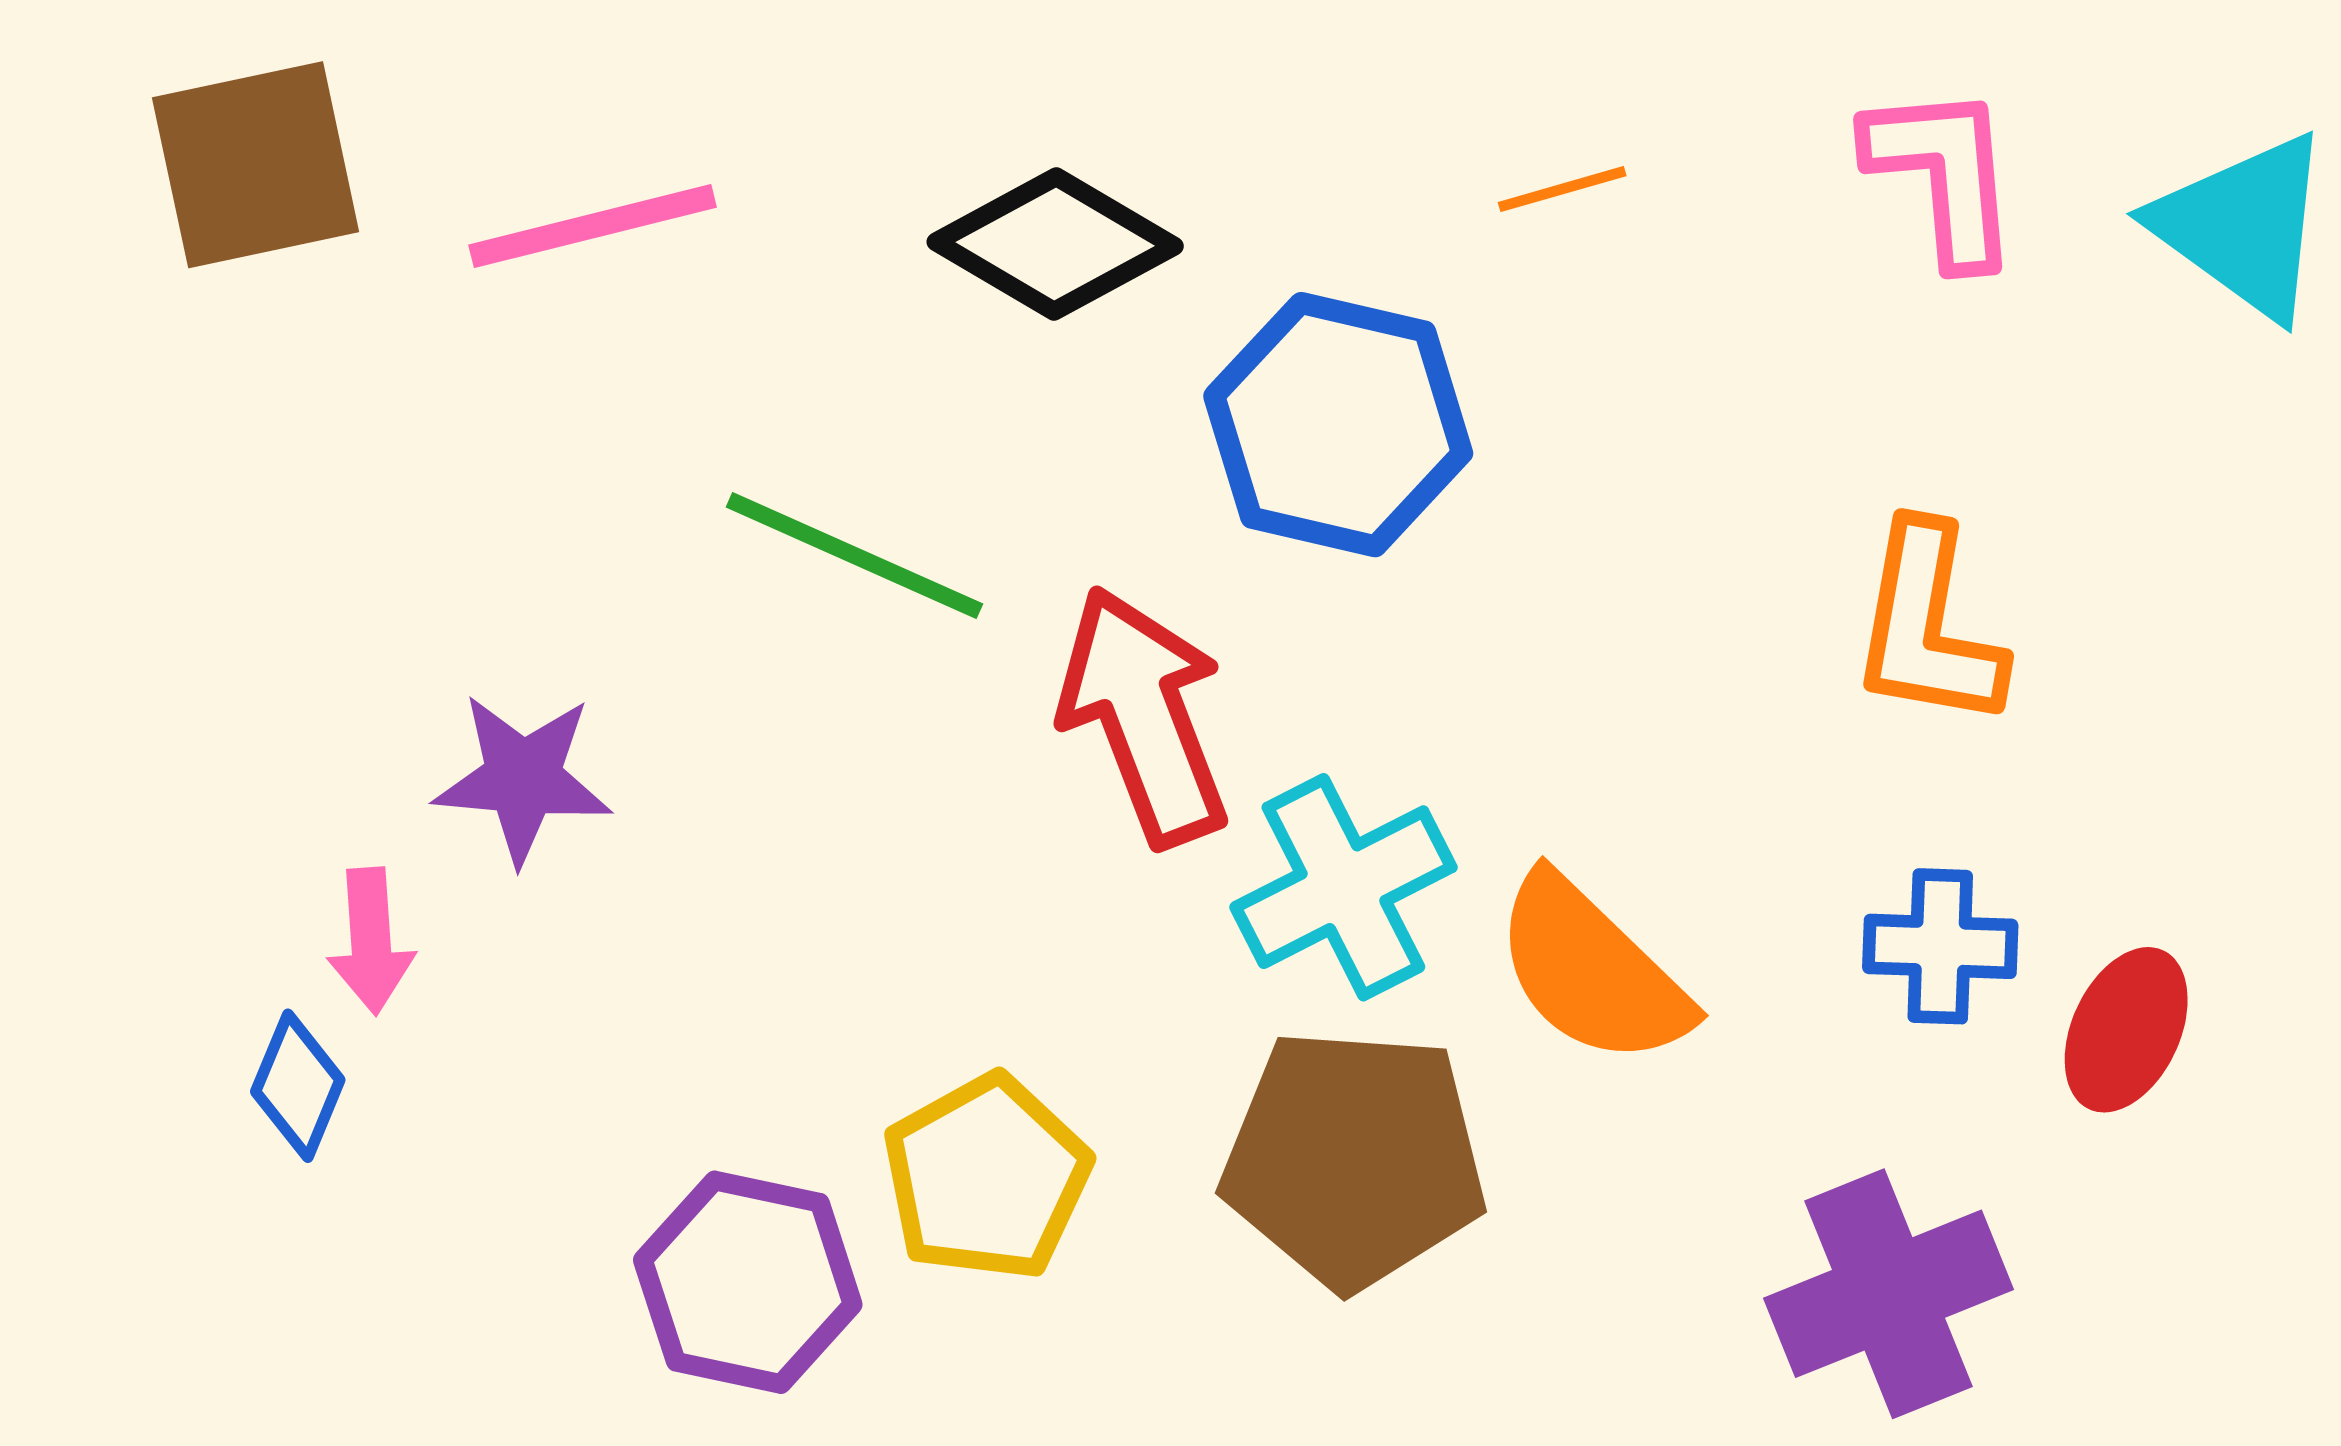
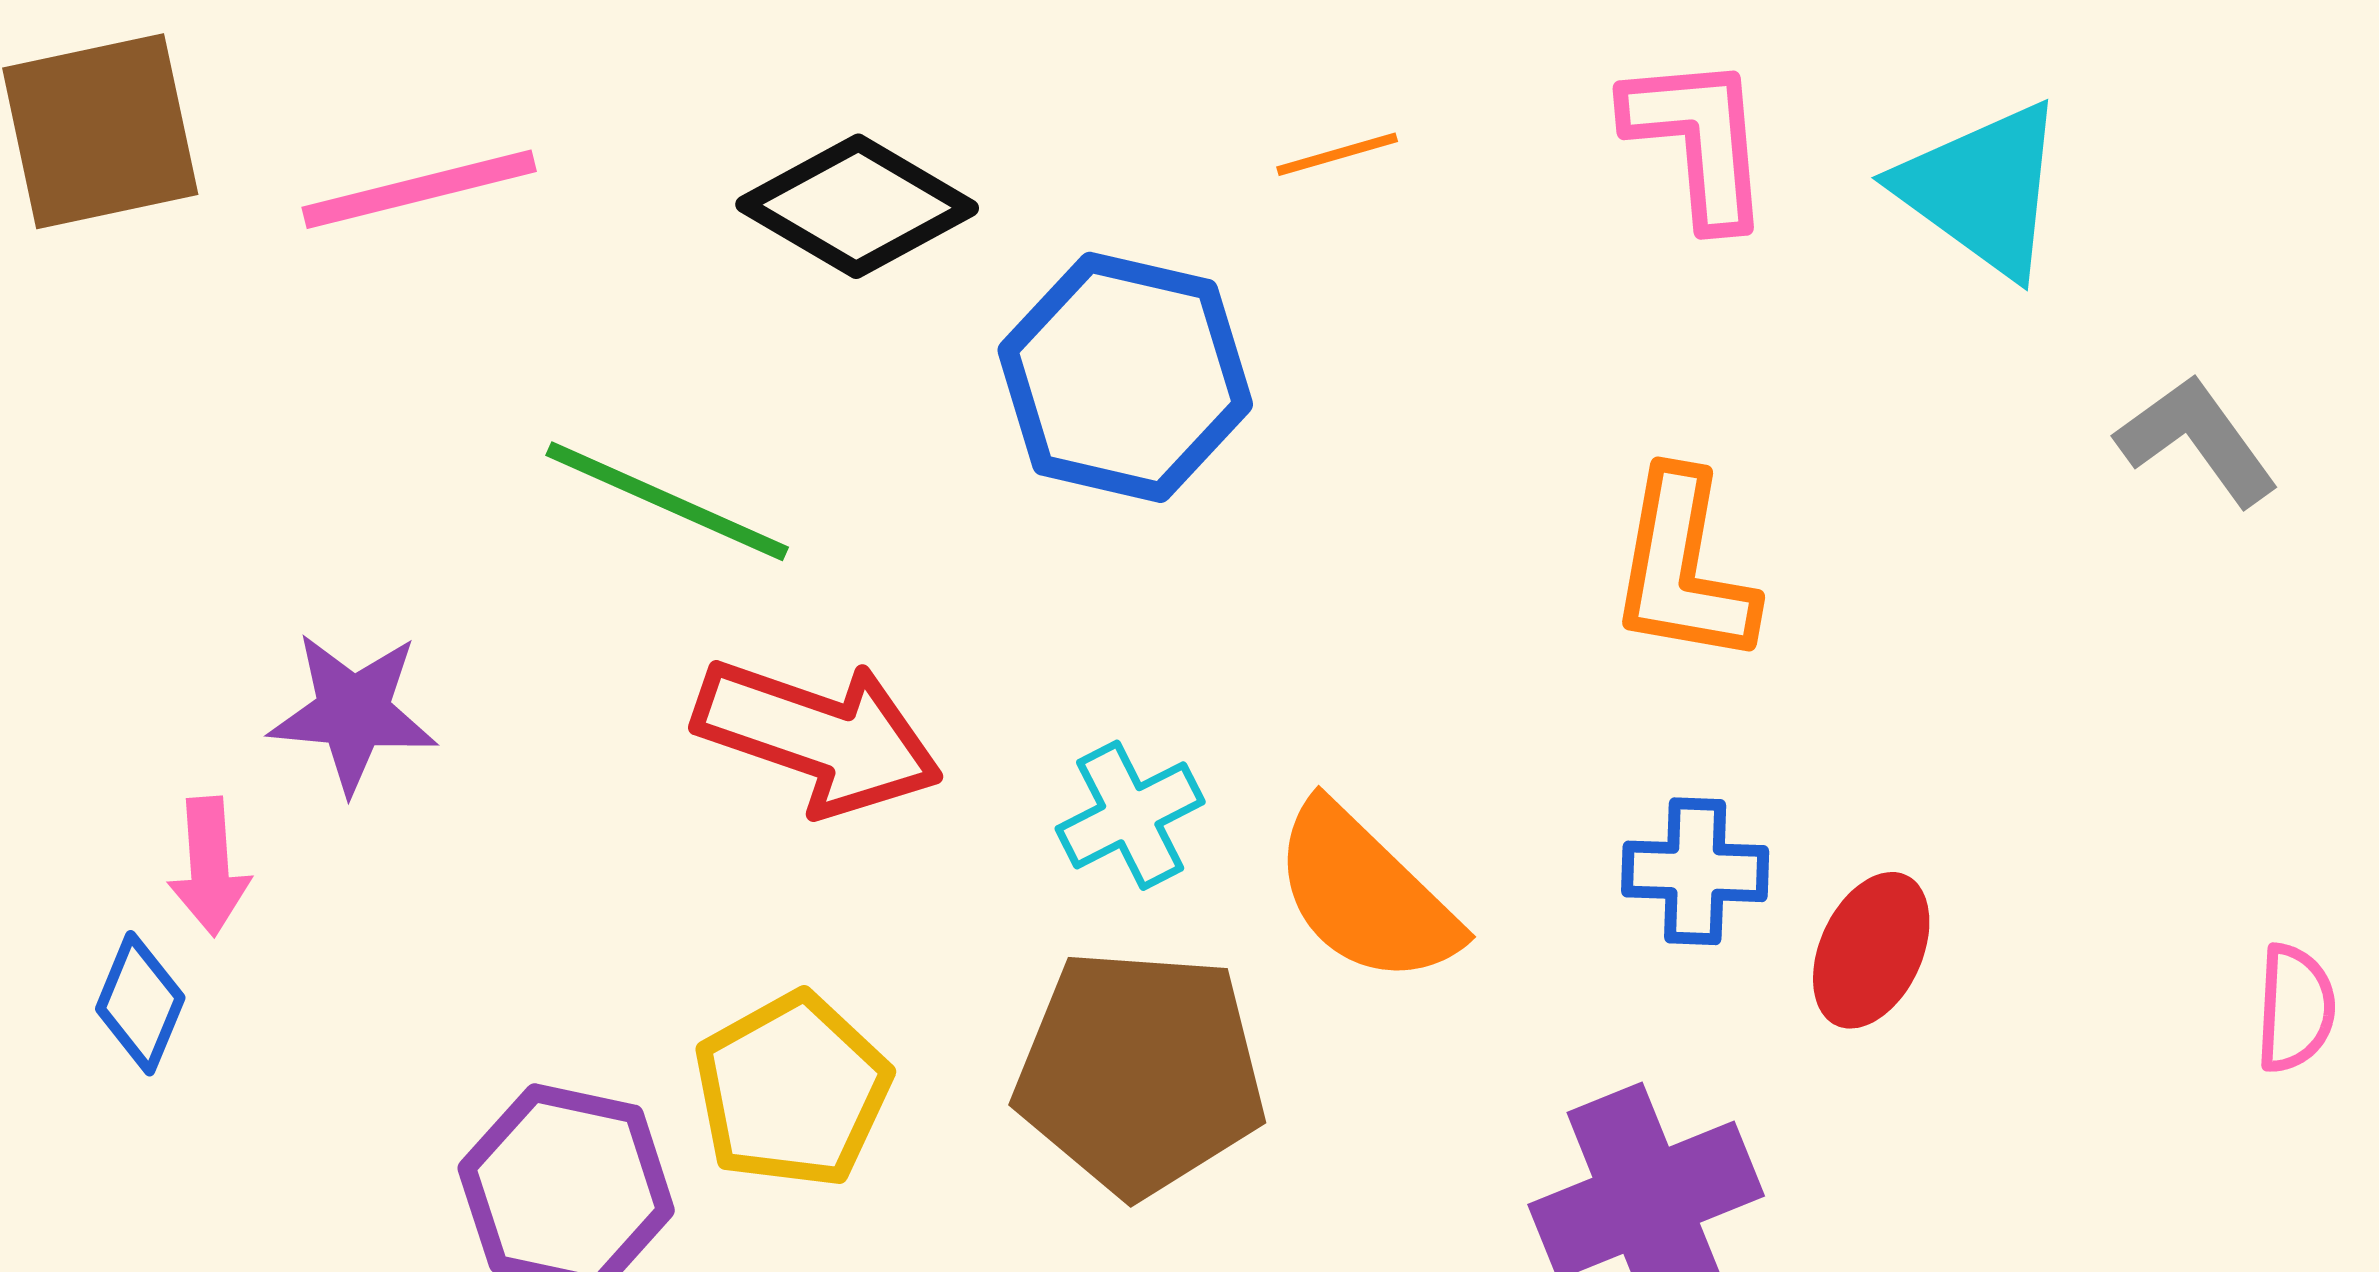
red arrow: (1144, 716) -> (818, 736), moved, turned 130
cyan cross: (1343, 887) -> (1130, 815), size x0.7

